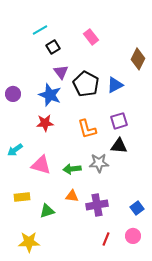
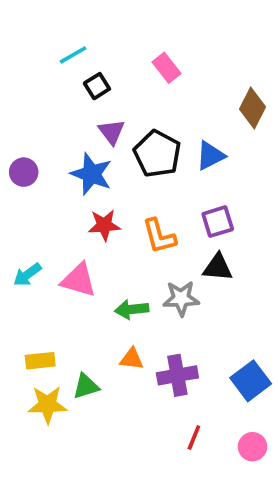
red star: (45, 123) -> (104, 225), moved
pink triangle: (41, 165) -> (79, 280), moved
blue square: (137, 208) -> (251, 381), size x1.5
pink circle: (133, 236) -> (253, 447), moved
yellow star: (29, 242) -> (47, 405), moved

